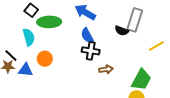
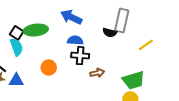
black square: (31, 10) -> (17, 33), moved
blue semicircle: (87, 35) -> (75, 40), turned 126
orange circle: (45, 59) -> (49, 67), moved
green trapezoid: (141, 80) -> (134, 80), turned 50

